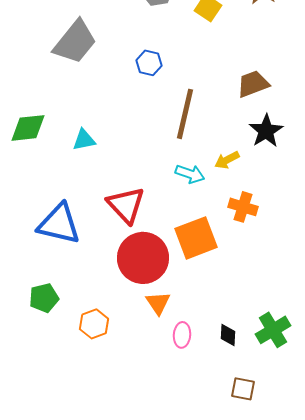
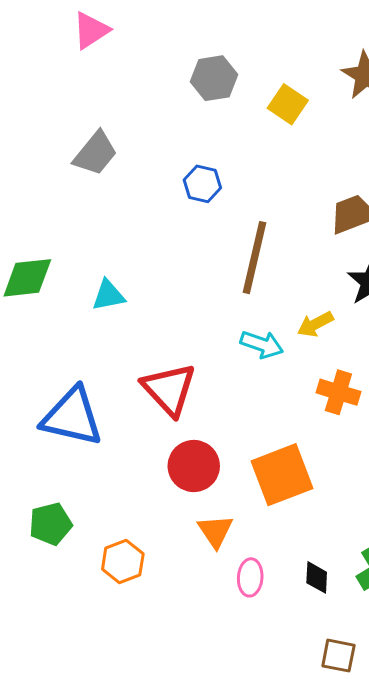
gray trapezoid: (75, 42) -> (95, 153), size x0.7
orange square: (196, 238) -> (282, 475), moved
red circle: (143, 258) -> (194, 466), size x0.7

